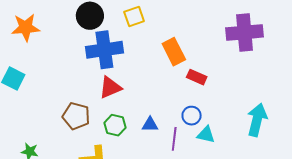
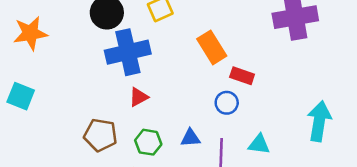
red triangle: (110, 87) -> (139, 97), size x0.7
blue circle: (192, 116) -> (227, 103), moved

